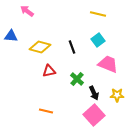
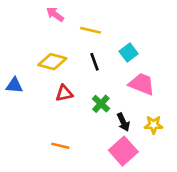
pink arrow: (27, 11) -> (55, 14), moved
yellow line: (98, 14) -> (90, 30), moved
blue triangle: (11, 36) -> (14, 85), moved

